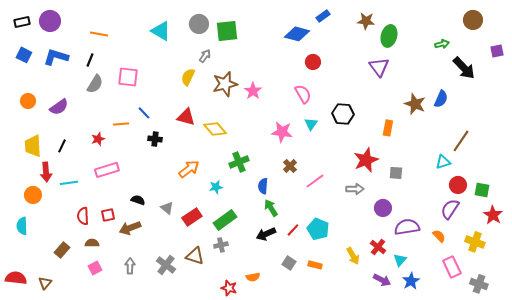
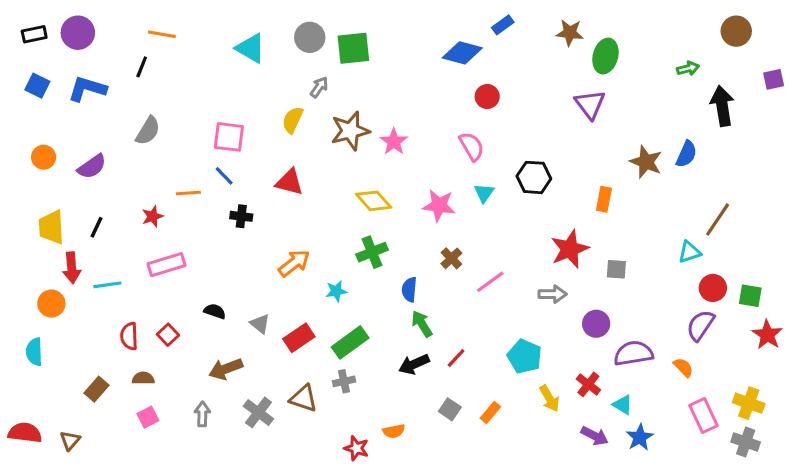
orange line: (99, 34) -> (162, 34), moved
black line: (90, 60) -> (142, 67), moved
black arrow: (464, 68) -> (722, 106), turned -145
pink square: (128, 77) -> (229, 137), moved
yellow diamond: (215, 129) -> (374, 201), moved
red square: (108, 215) -> (168, 335), turned -32
brown arrow: (130, 228) -> (226, 369), moved
cyan pentagon: (318, 229) -> (525, 356), moved
yellow cross: (475, 242) -> (749, 403), moved
cyan triangle: (400, 260) -> (623, 405), turned -40
orange rectangle: (315, 265) -> (490, 412), turned -64

